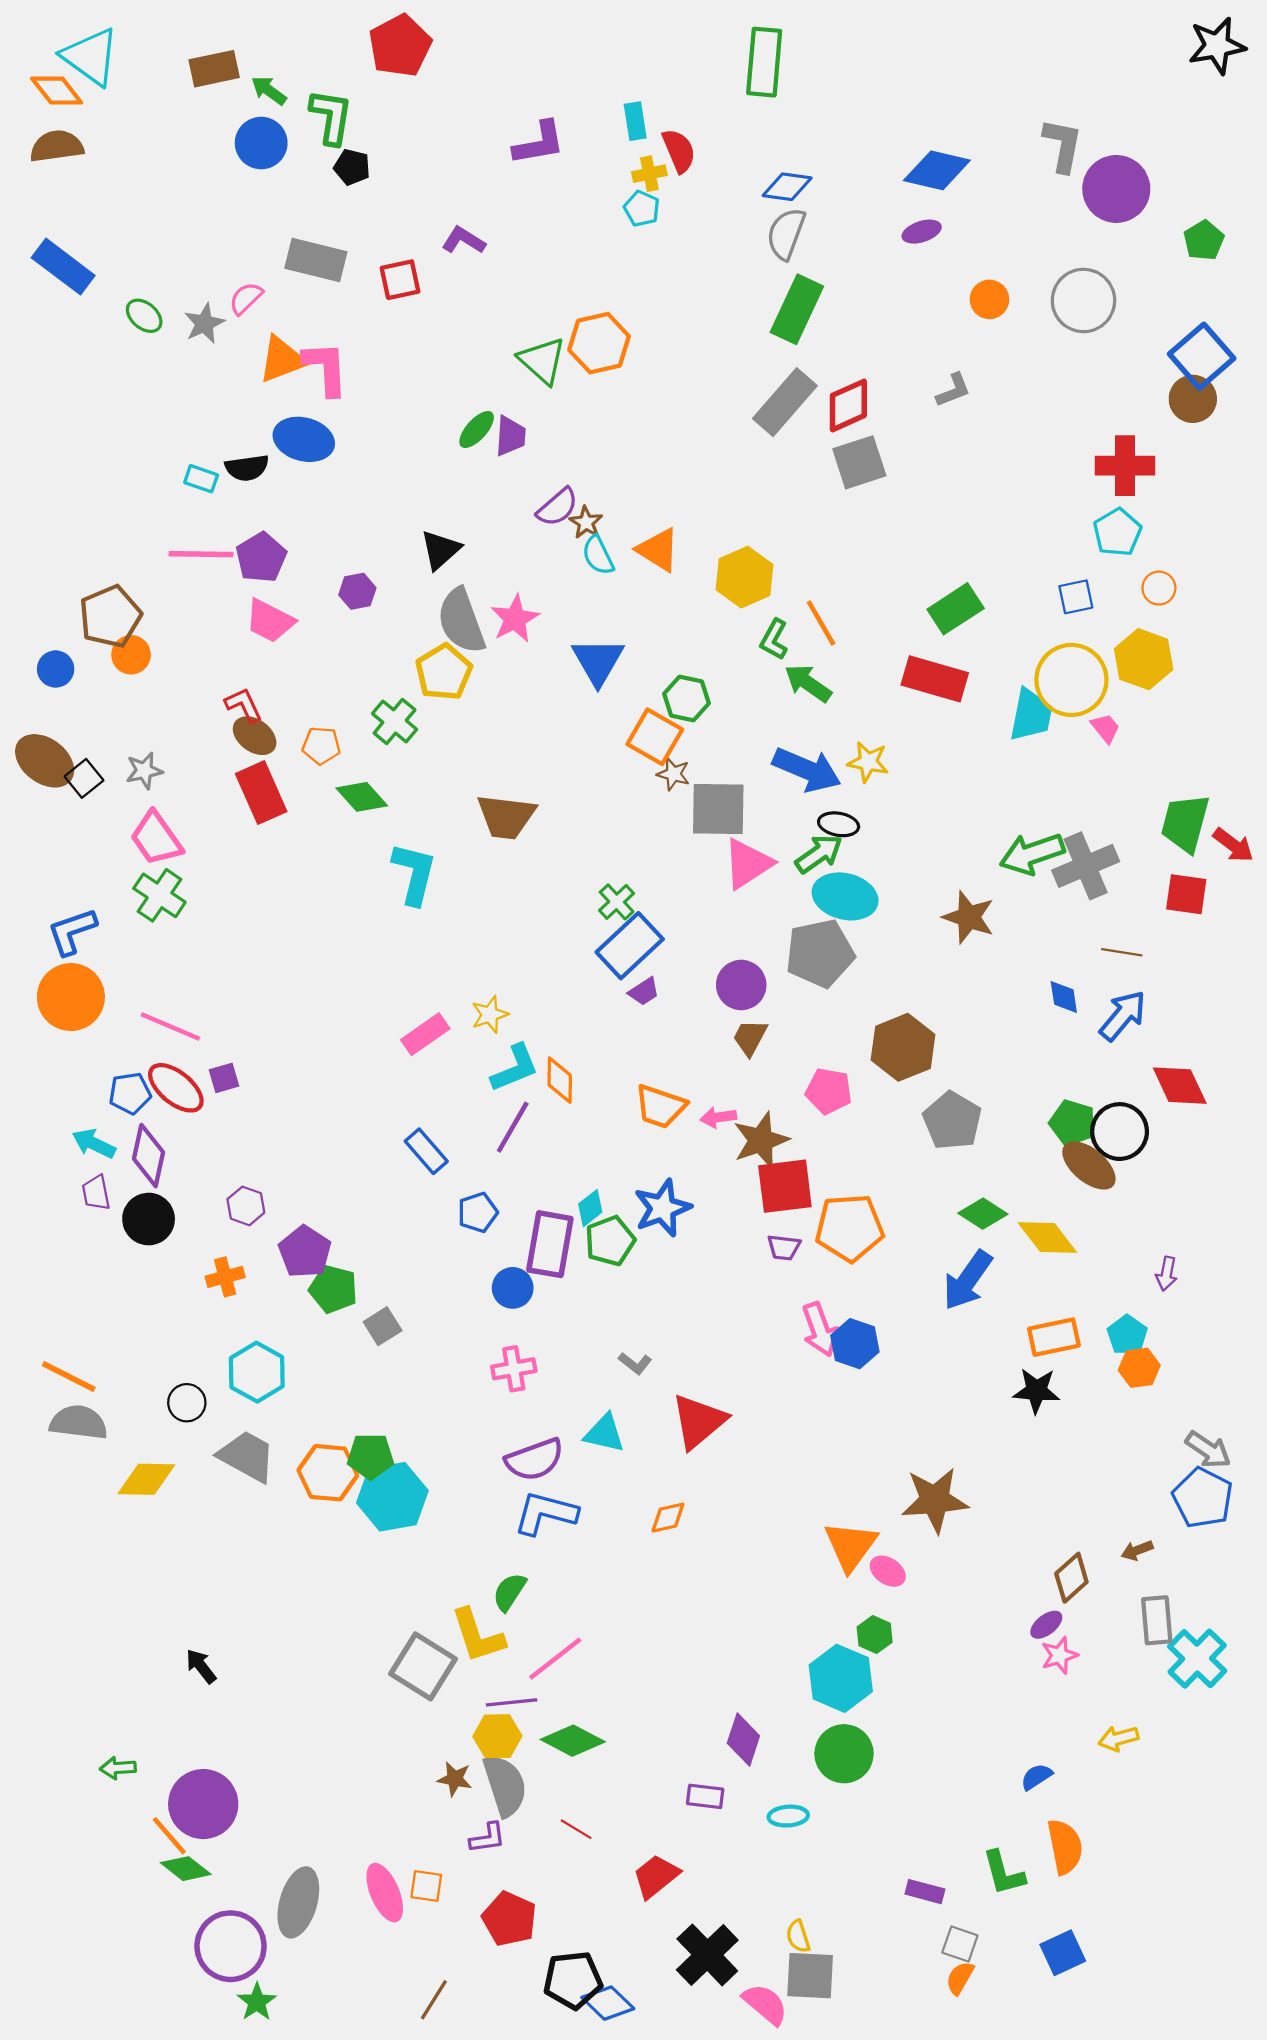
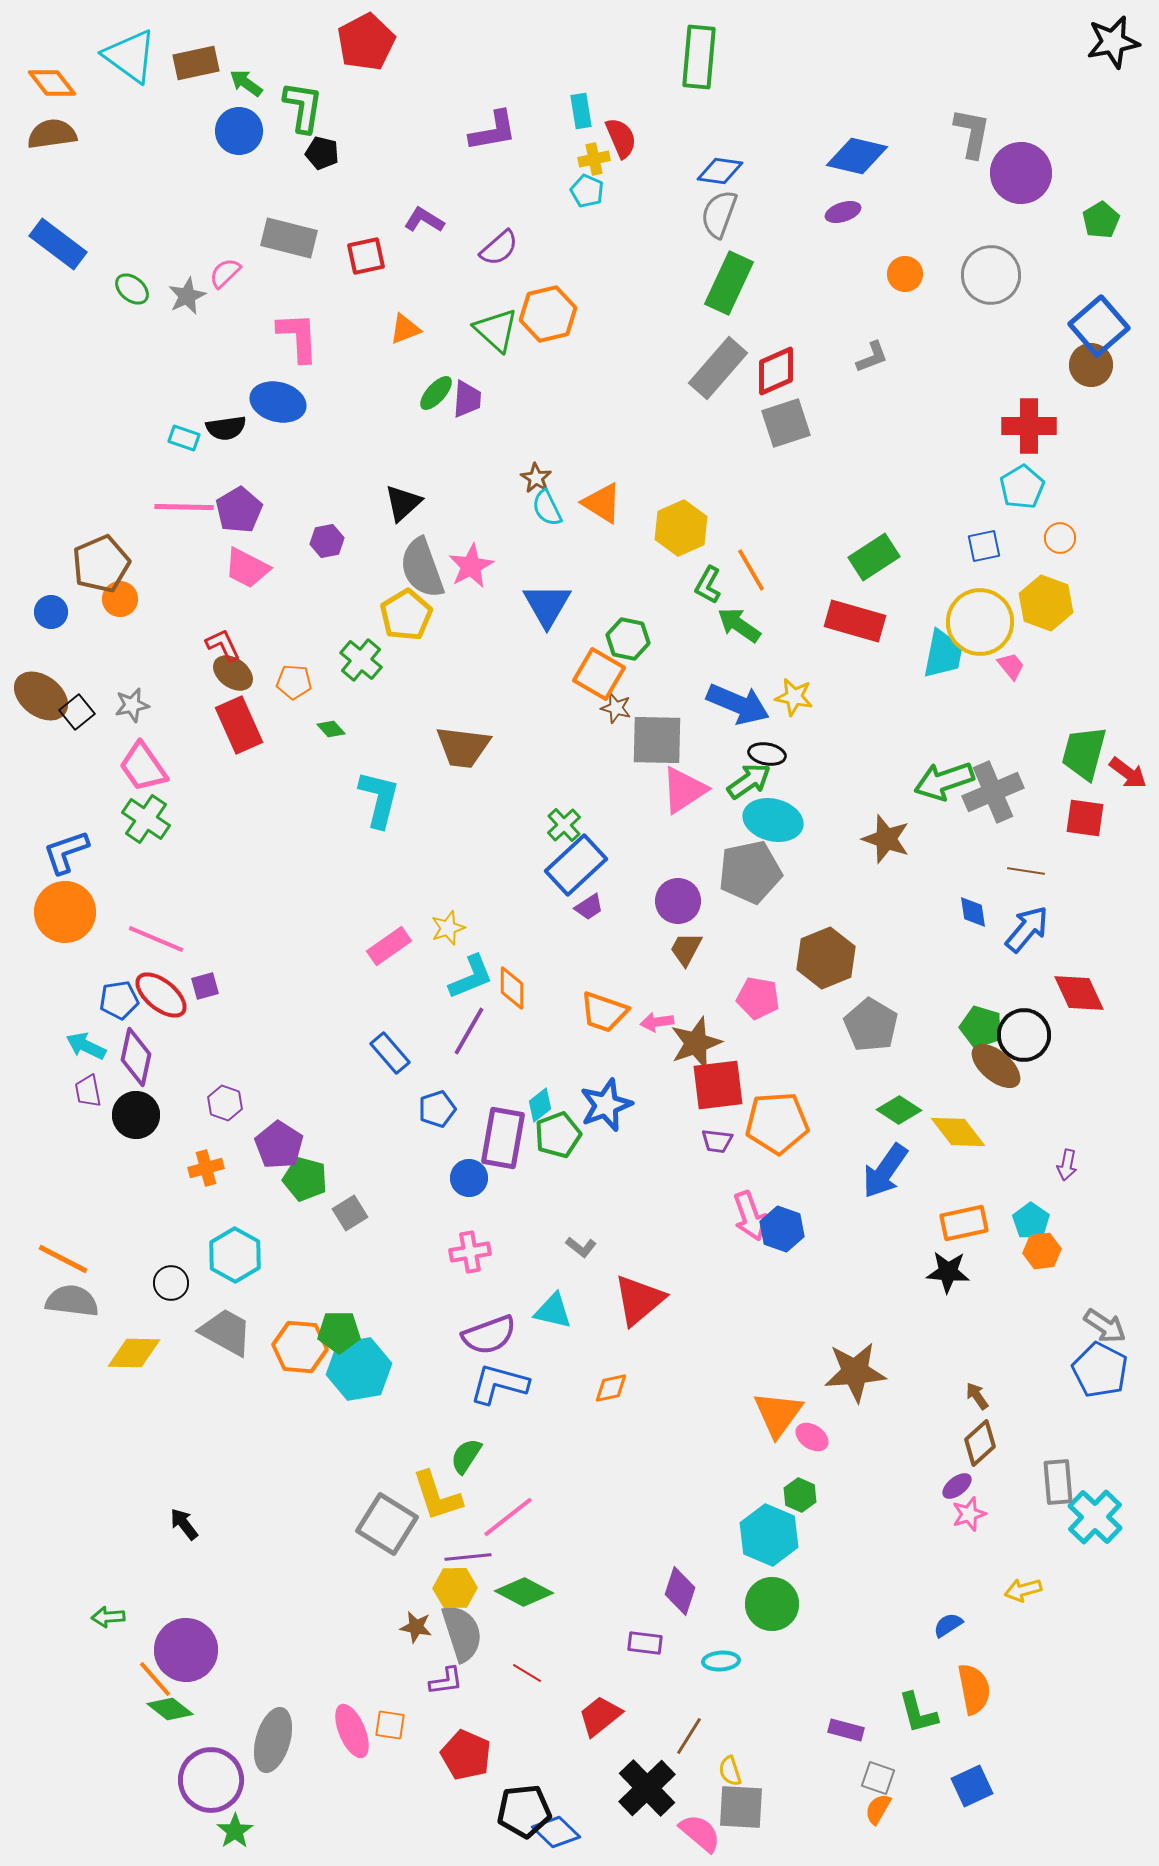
cyan triangle: (91, 57) -> (130, 56), moved
orange triangle: (282, 360) -> (405, 329), moved, size x0.7
purple semicircle: (558, 507) -> (499, 248), moved
green diamond: (362, 797) -> (331, 729), size x0.6
brown arrow: (1137, 1550) -> (977, 1396), moved, turned 76
brown line: (434, 2000) -> (689, 1736), moved

